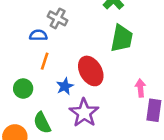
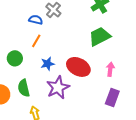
green trapezoid: (122, 38) -> (100, 36), turned -140
red ellipse: (91, 71) -> (78, 67), moved, turned -45
pink arrow: (140, 88) -> (110, 69), moved

